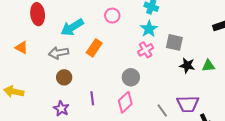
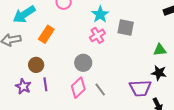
black star: (187, 65) -> (159, 73), moved
brown circle: (64, 77) -> (36, 65), moved
purple star: (61, 109) -> (23, 86), moved
gray line: (162, 110) -> (100, 89), moved

